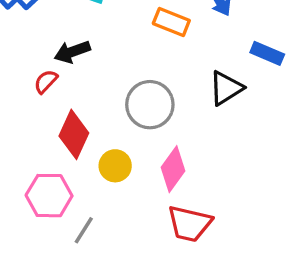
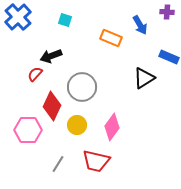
gray circle: (150, 105) -> (82, 87), moved
pink hexagon: (49, 196) -> (28, 130), moved
red trapezoid: (190, 224) -> (96, 161), moved

